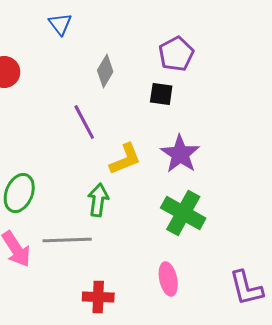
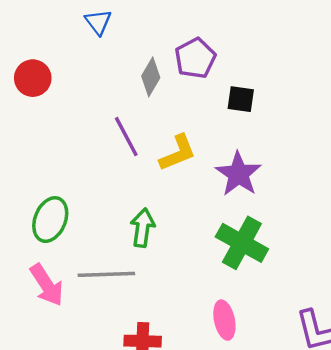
purple pentagon: (176, 54) -> (195, 58), moved
black square: (161, 94) -> (241, 99), moved
yellow L-shape: (125, 159) -> (178, 153), moved

